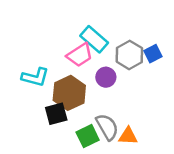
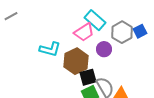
black square: (56, 114) -> (88, 77), moved

